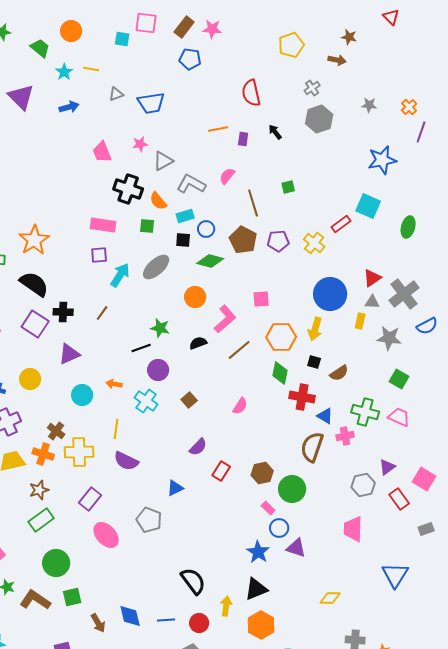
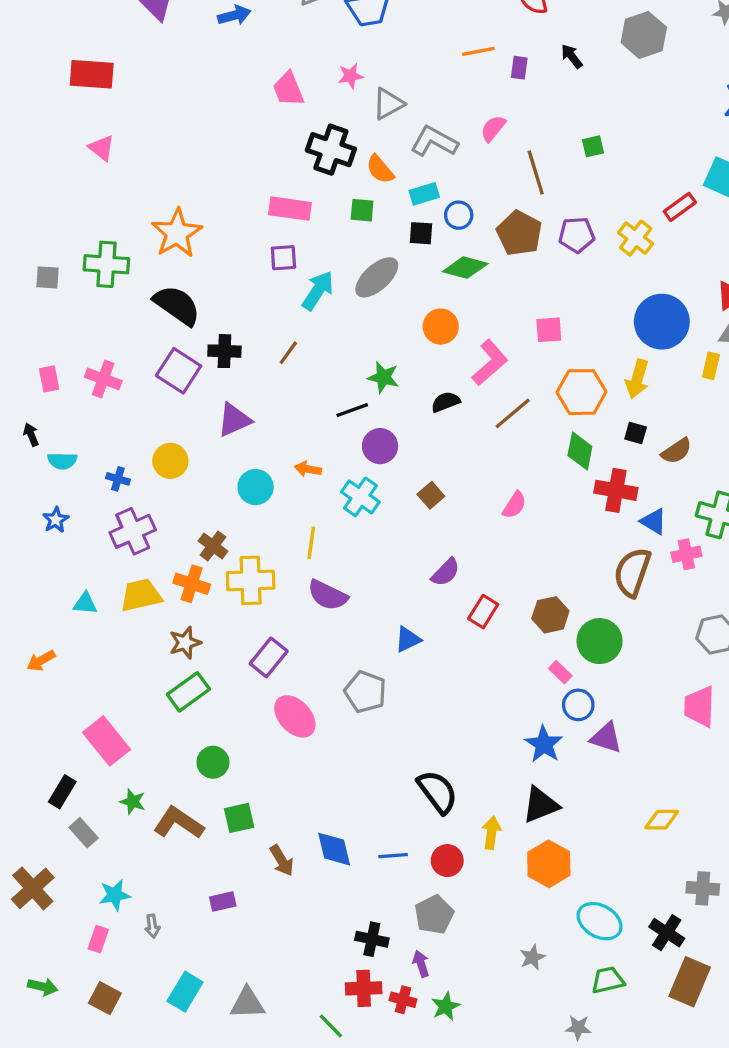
green circle: (56, 563) -> (213, 762), size x0.7

